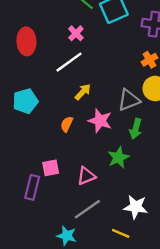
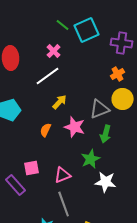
purple rectangle: (32, 187) -> (16, 185), turned -55
white star: (136, 207) -> (106, 182), moved
gray line: (87, 209) -> (64, 204), turned -75

